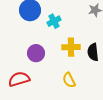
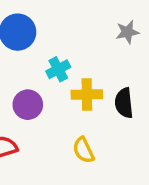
cyan cross: (54, 21) -> (58, 69), moved

